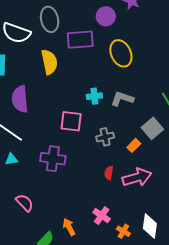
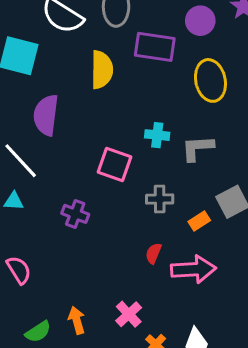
gray L-shape: (122, 99) -> (197, 148), turned -35
purple cross: (53, 159) -> (75, 214), size x0.7

